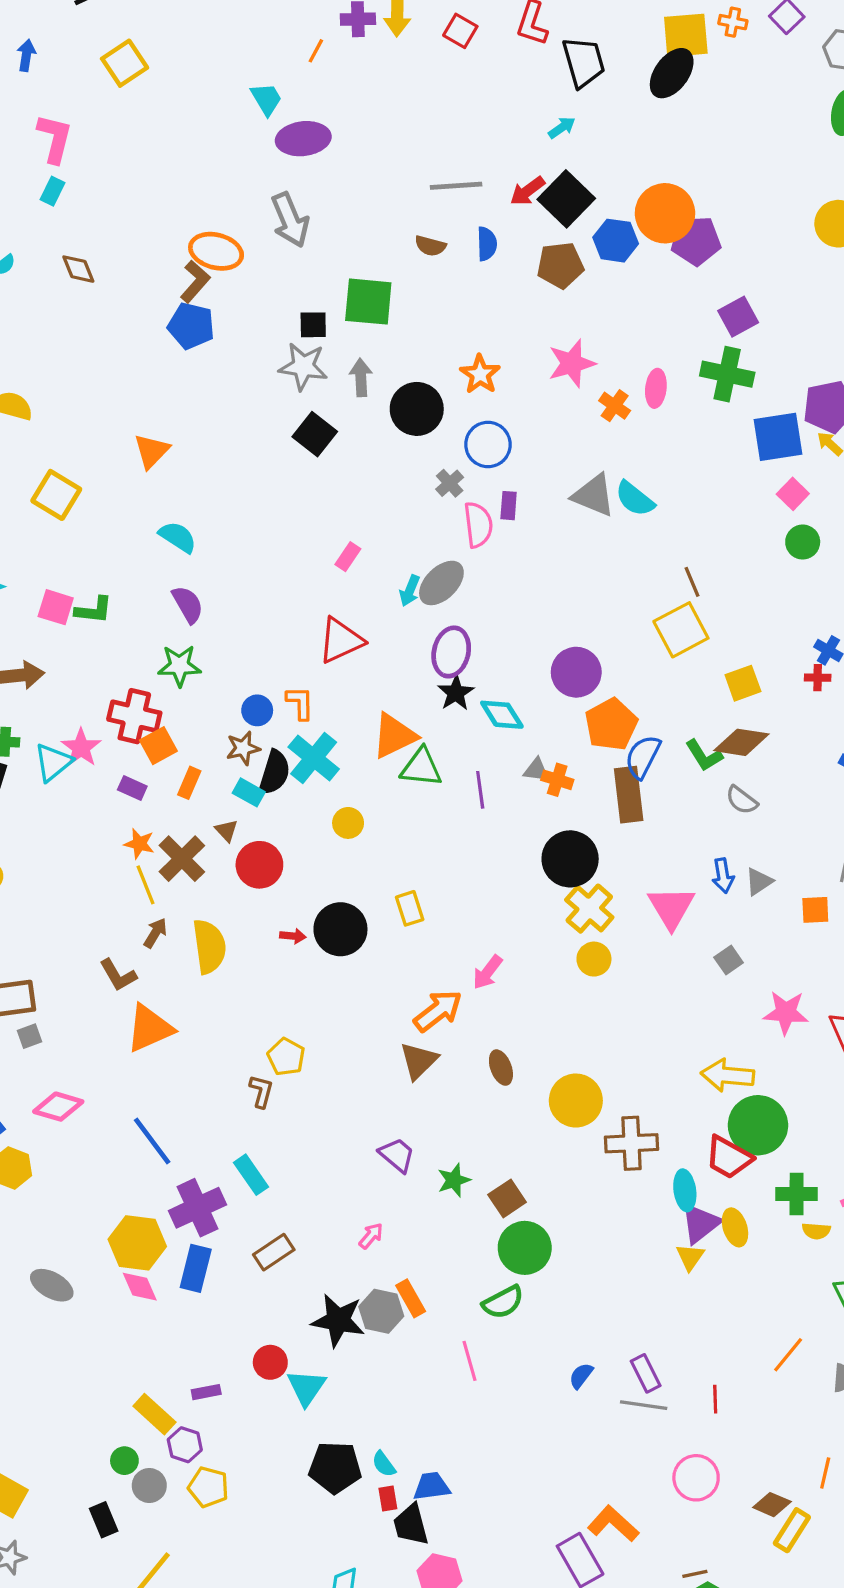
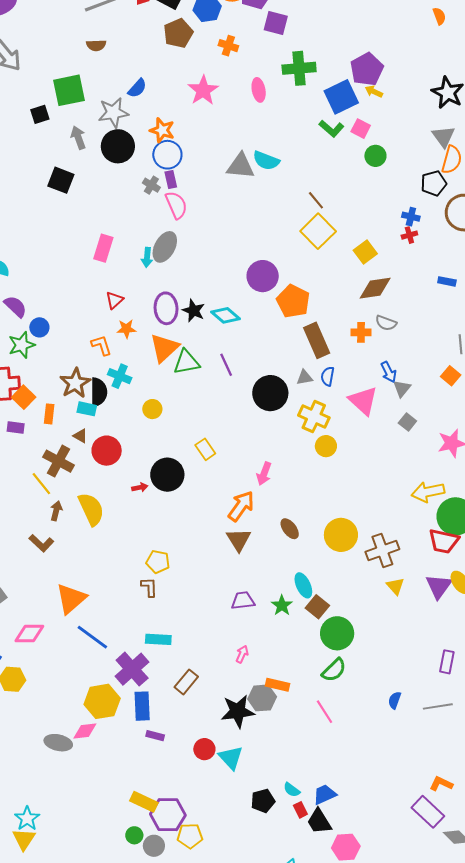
blue semicircle: (487, 244) -> (137, 88), moved, turned 60
purple square: (738, 317) -> (276, 23), moved, turned -30
gray star: (303, 366) -> (113, 113), moved
orange star: (480, 374) -> (162, 130), moved
orange cross: (615, 406) -> (228, 46), moved
purple rectangle: (509, 506) -> (171, 179), moved
pink rectangle: (348, 557) -> (103, 248), size x1.5
red triangle: (341, 640) -> (114, 300), size x0.6
purple ellipse: (451, 652) -> (166, 308), moved
blue circle: (257, 710) -> (39, 327), moved
brown star: (243, 748) -> (75, 383), size x1.4
green L-shape: (704, 755) -> (331, 129), moved
blue semicircle: (643, 757) -> (328, 376), moved, size x0.7
cyan cross: (314, 758) -> (120, 376), size x0.7
gray triangle: (536, 770) -> (305, 377), moved
orange cross: (557, 780) -> (361, 332), moved
orange star: (139, 844) -> (126, 329), moved
black circle: (570, 859) -> (270, 393), moved
gray triangle: (759, 881) -> (402, 388), moved
orange square: (815, 910) -> (451, 376), turned -30
orange triangle: (150, 1028) -> (71, 599), moved
purple trapezoid: (397, 1155) -> (243, 601), turned -30
cyan rectangle: (251, 1175) -> (158, 639), turned -35
cyan ellipse: (685, 1190) -> (303, 585), moved
yellow triangle: (690, 1257) -> (395, 586), moved
pink diamond: (140, 1287) -> (85, 731), moved, turned -55
orange rectangle: (411, 1298) -> (277, 685), turned -30
purple rectangle: (646, 1373) -> (447, 662), moved, turned 55
purple rectangle: (206, 1392) -> (155, 736), moved, turned 42
purple hexagon: (185, 1445) -> (168, 815), size x1.6
black pentagon: (335, 1467) -> (263, 801), size x0.7
orange L-shape: (613, 1524) -> (441, 784), size x0.7

